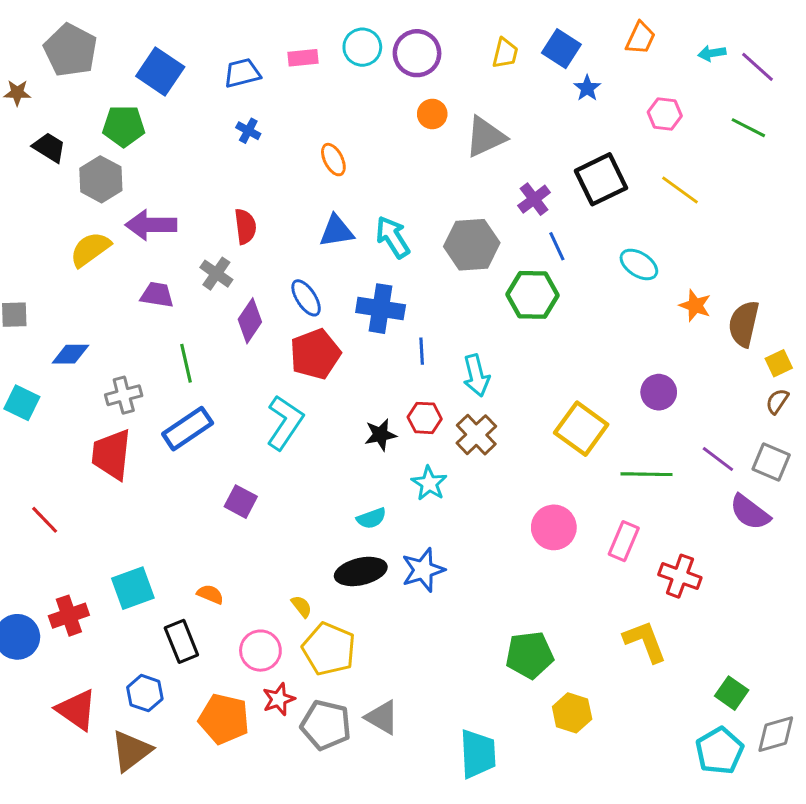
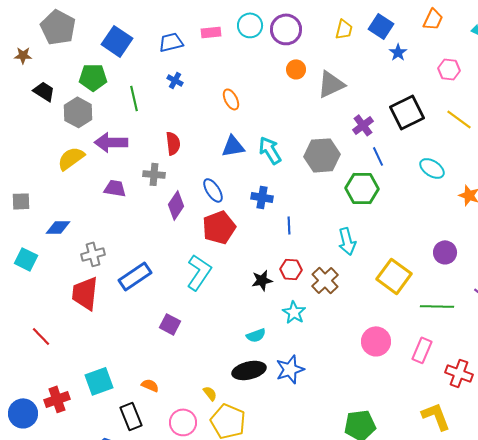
gray cross: (216, 274) -> (154, 174), turned -30
blue cross: (381, 309) -> (262, 197), size x0.7
green line: (186, 363) -> (134, 98), moved
cyan arrow: (476, 375) -> (347, 241), moved

